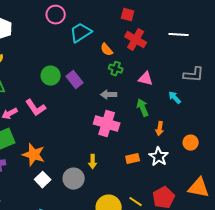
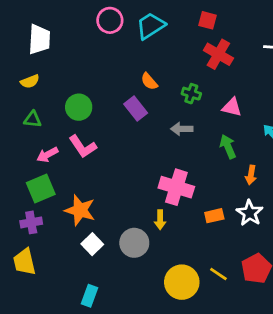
cyan trapezoid: (81, 33) -> (151, 26), moved
orange semicircle: (107, 50) -> (149, 81), moved
green circle: (51, 76) -> (79, 107), moved
pink cross: (107, 124) -> (176, 187), moved

